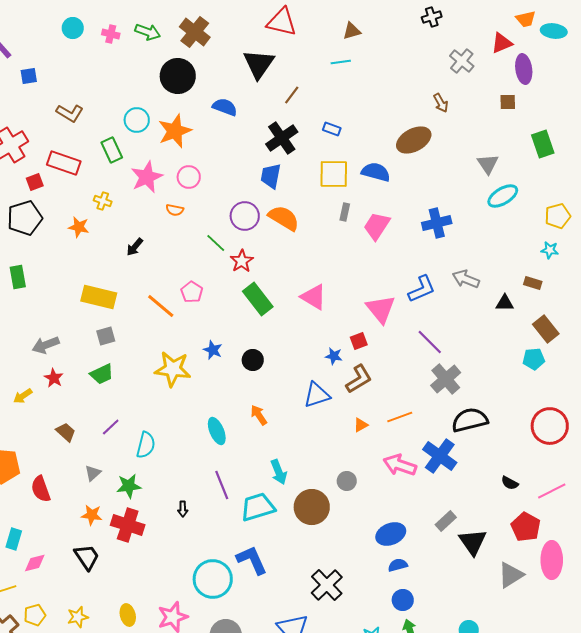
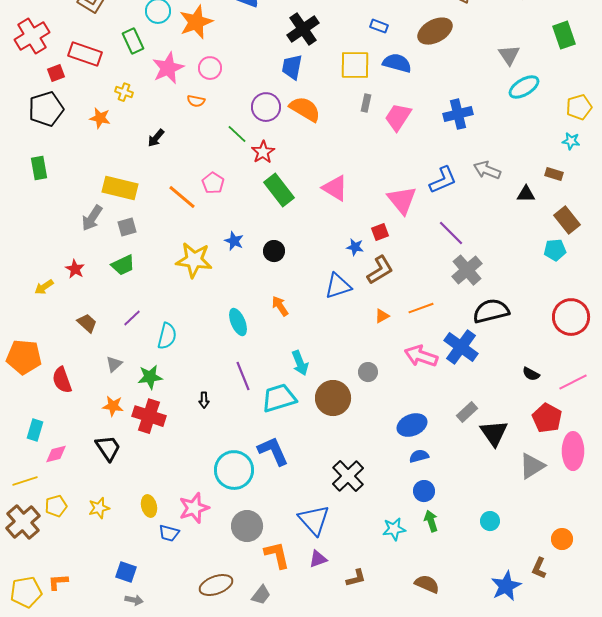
blue rectangle: (332, 129) -> (379, 26), moved
gray arrow: (46, 345) -> (92, 218), moved, turned -36

